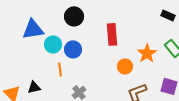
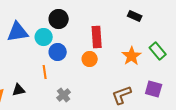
black rectangle: (168, 15) -> (135, 16), moved
cyan circle: (53, 44) -> (44, 37), moved
orange circle: (125, 66) -> (90, 59), moved

